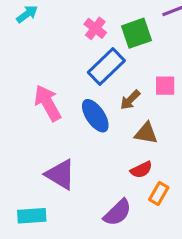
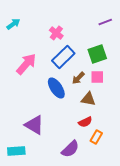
green square: (137, 33) -> (97, 54), moved
pink square: (165, 86) -> (97, 77), moved
pink arrow: (48, 103) -> (26, 64), moved, turned 70

